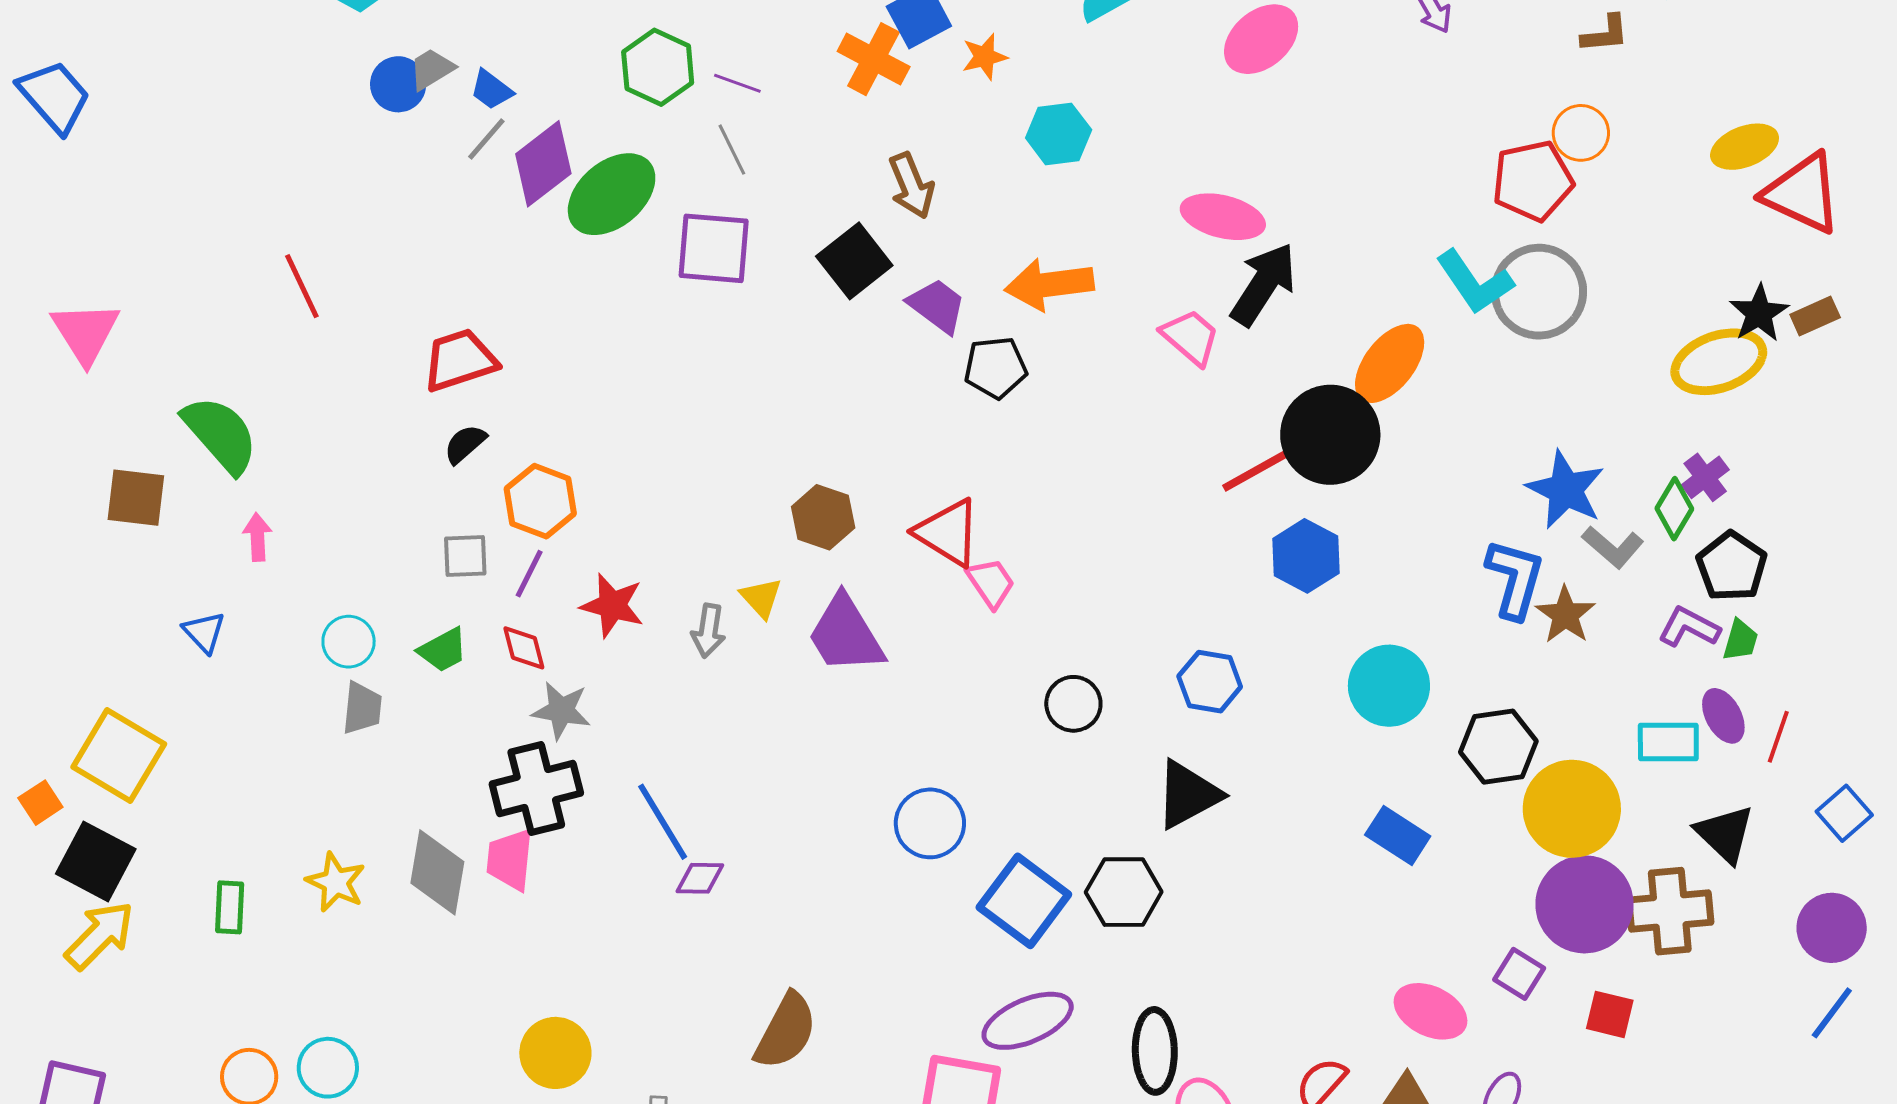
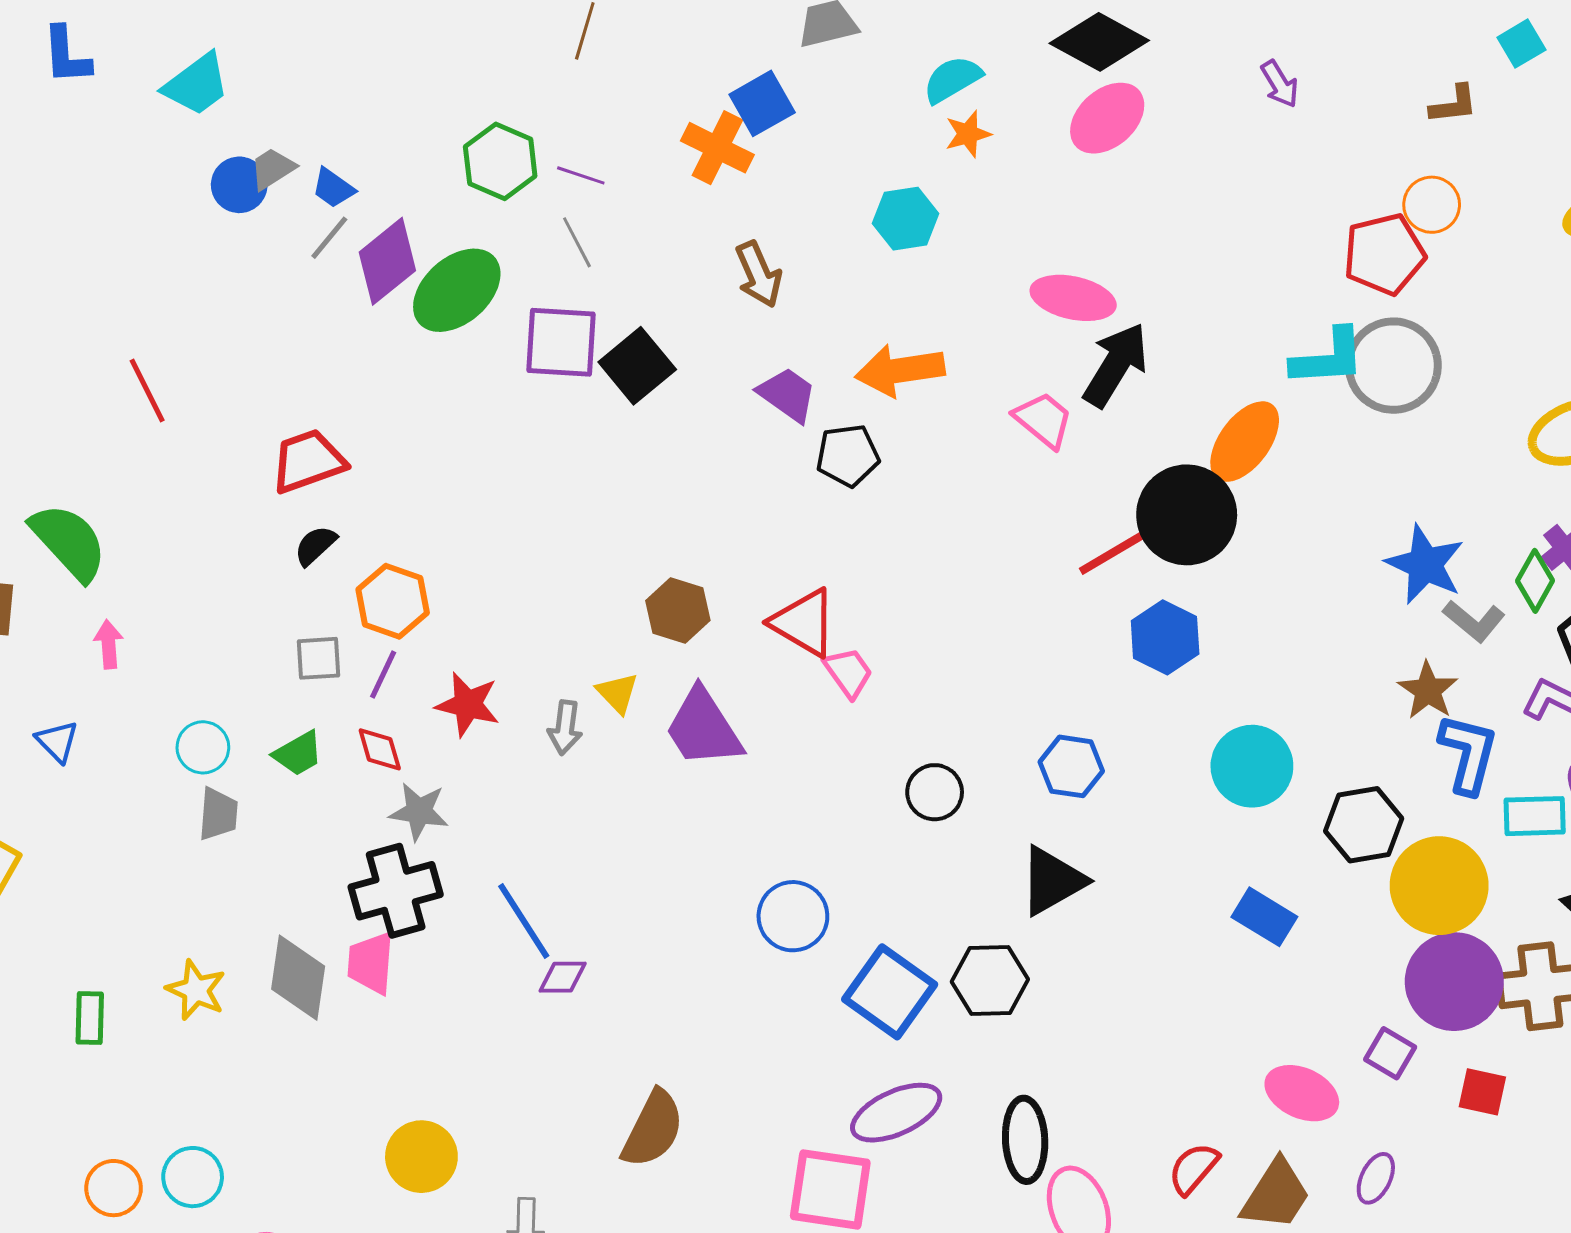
orange star: (985, 57) -> (968, 134), moved
black square: (854, 261) -> (637, 366), moved
cyan L-shape: (1475, 282) -> (1328, 358), turned -58
blue L-shape: (1515, 579) -> (1468, 754), moved

